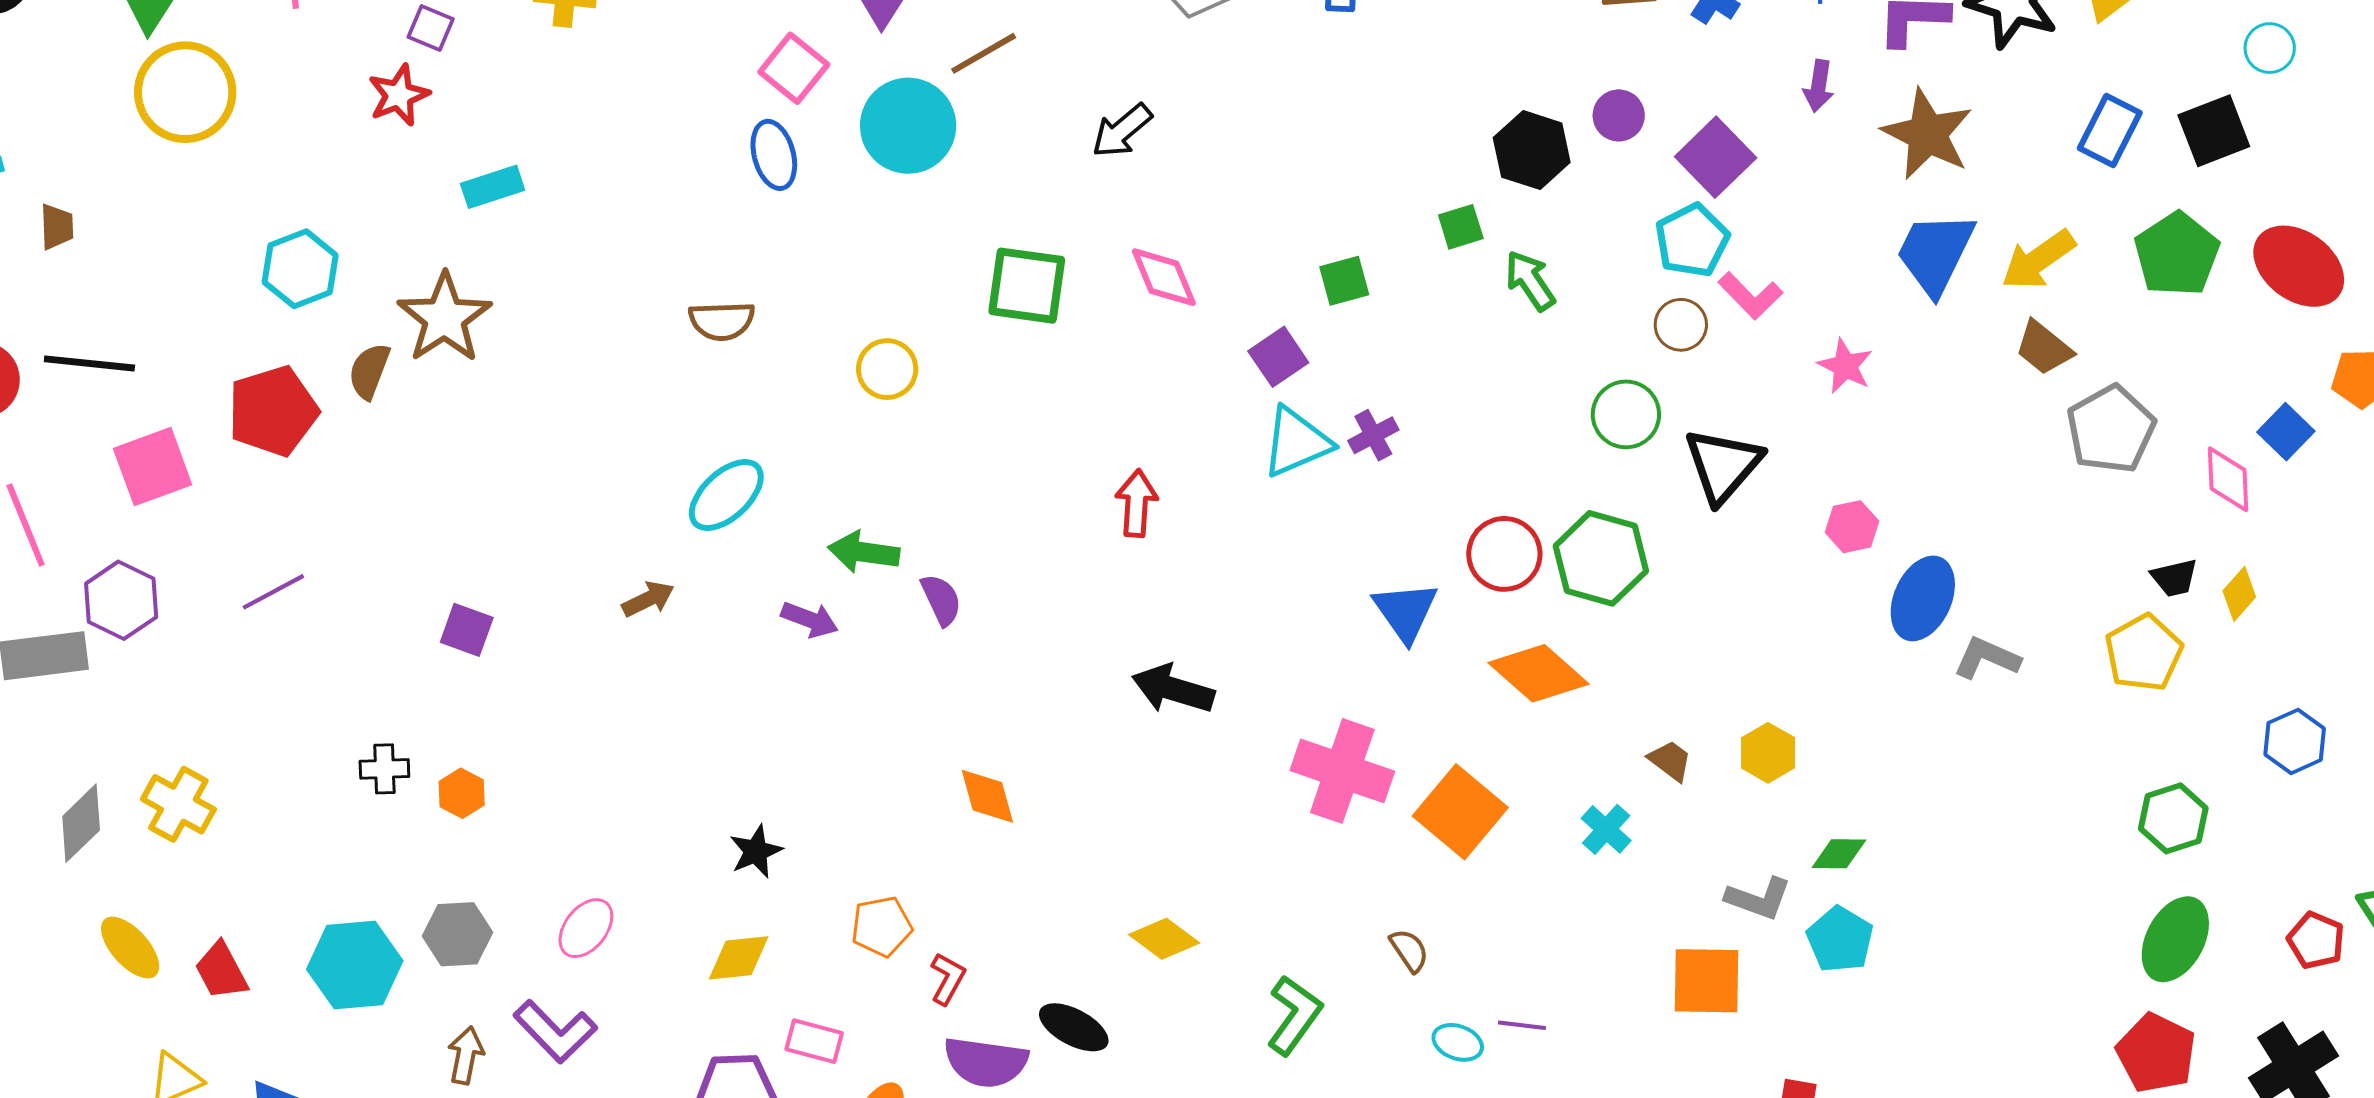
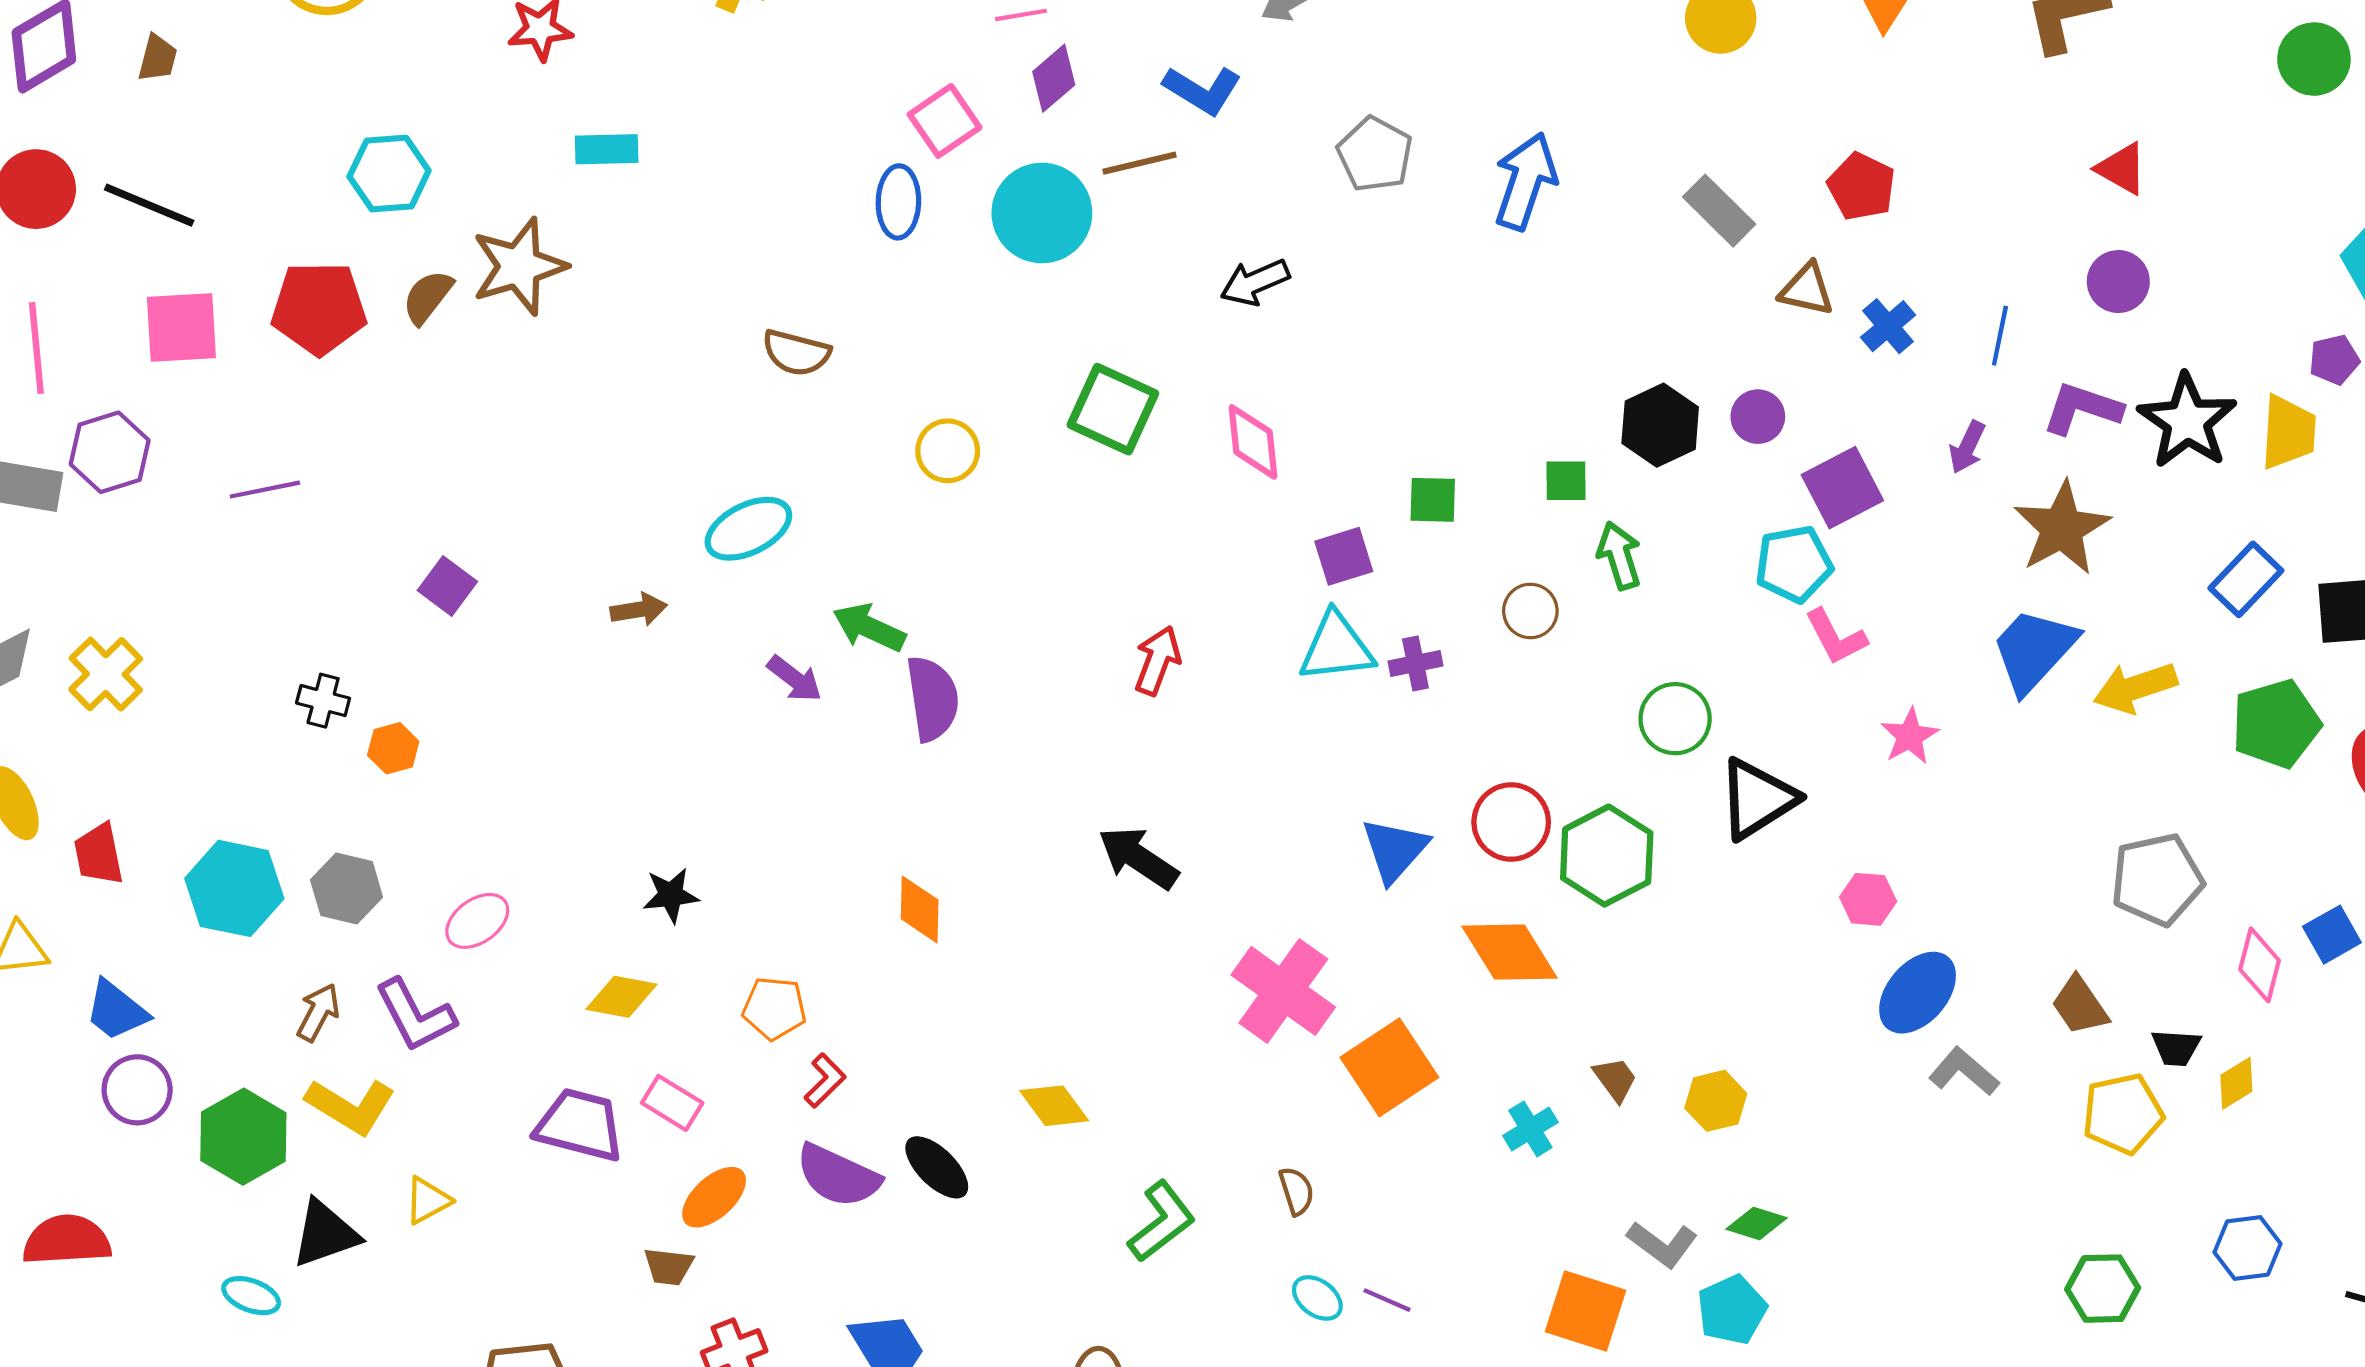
brown circle: (1681, 325) -> (1530, 611), moved
brown trapezoid: (2044, 348) -> (2080, 1005), moved
purple semicircle: (941, 600) -> (932, 699), size x1.5

